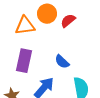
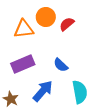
purple rectangle: (24, 61) -> (23, 64), turned 55

